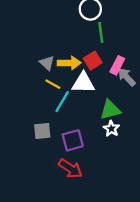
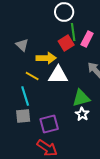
red square: (93, 61) -> (66, 43), moved
gray triangle: (47, 63) -> (22, 45), moved
pink rectangle: (117, 65) -> (87, 39), moved
cyan line: (62, 102) -> (25, 96), moved, turned -48

